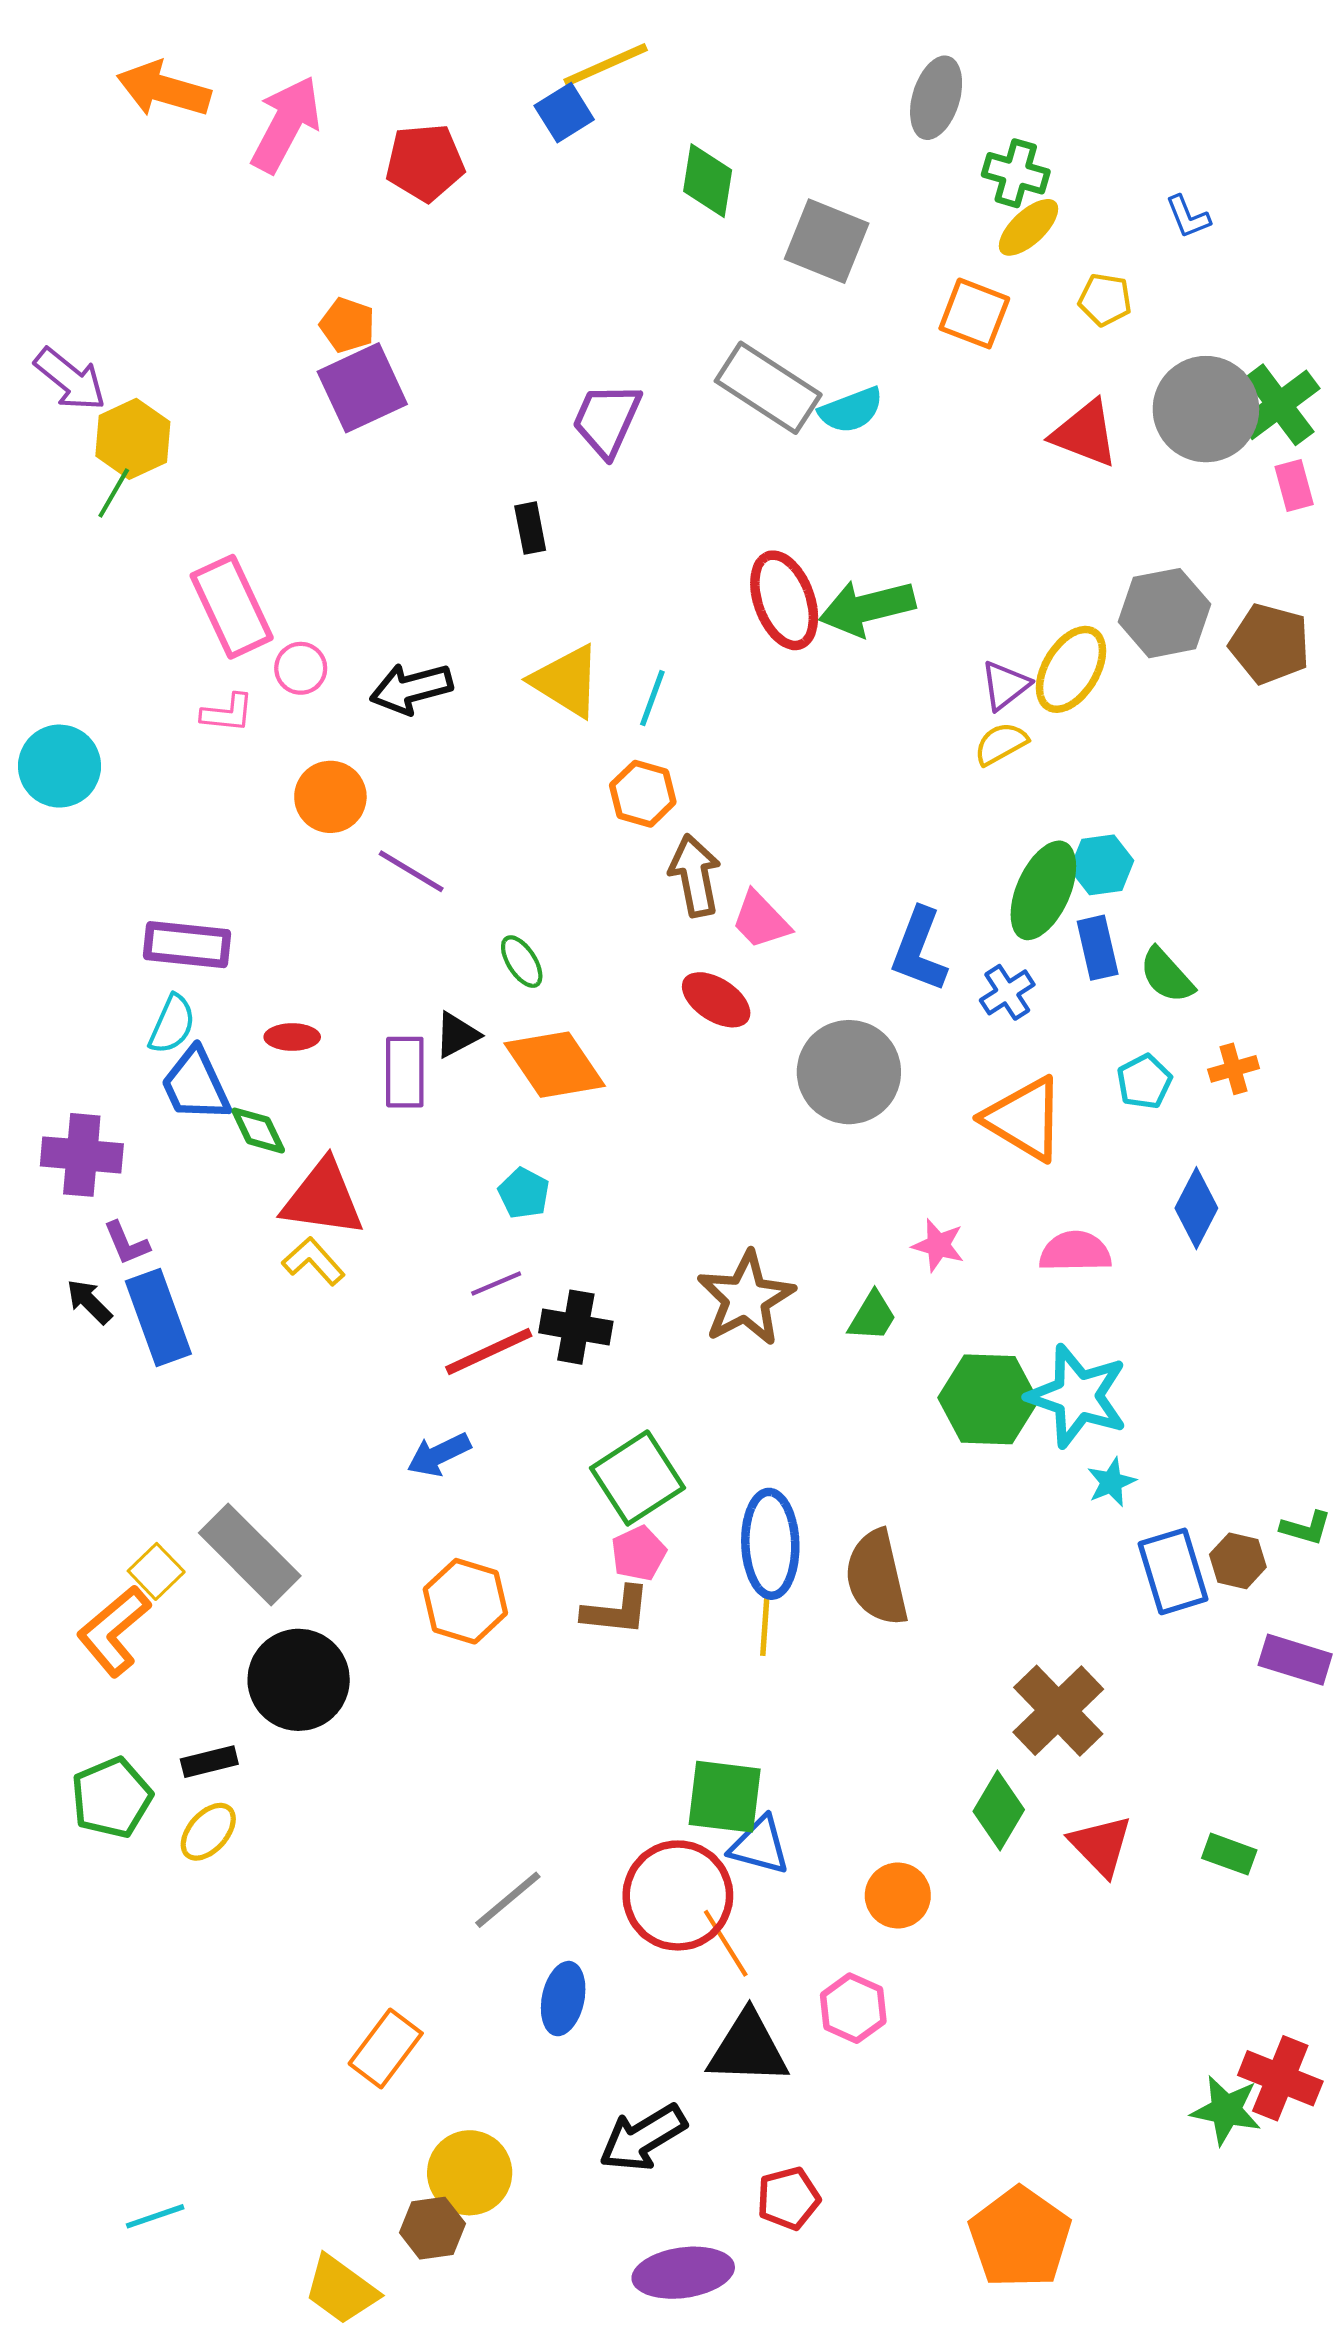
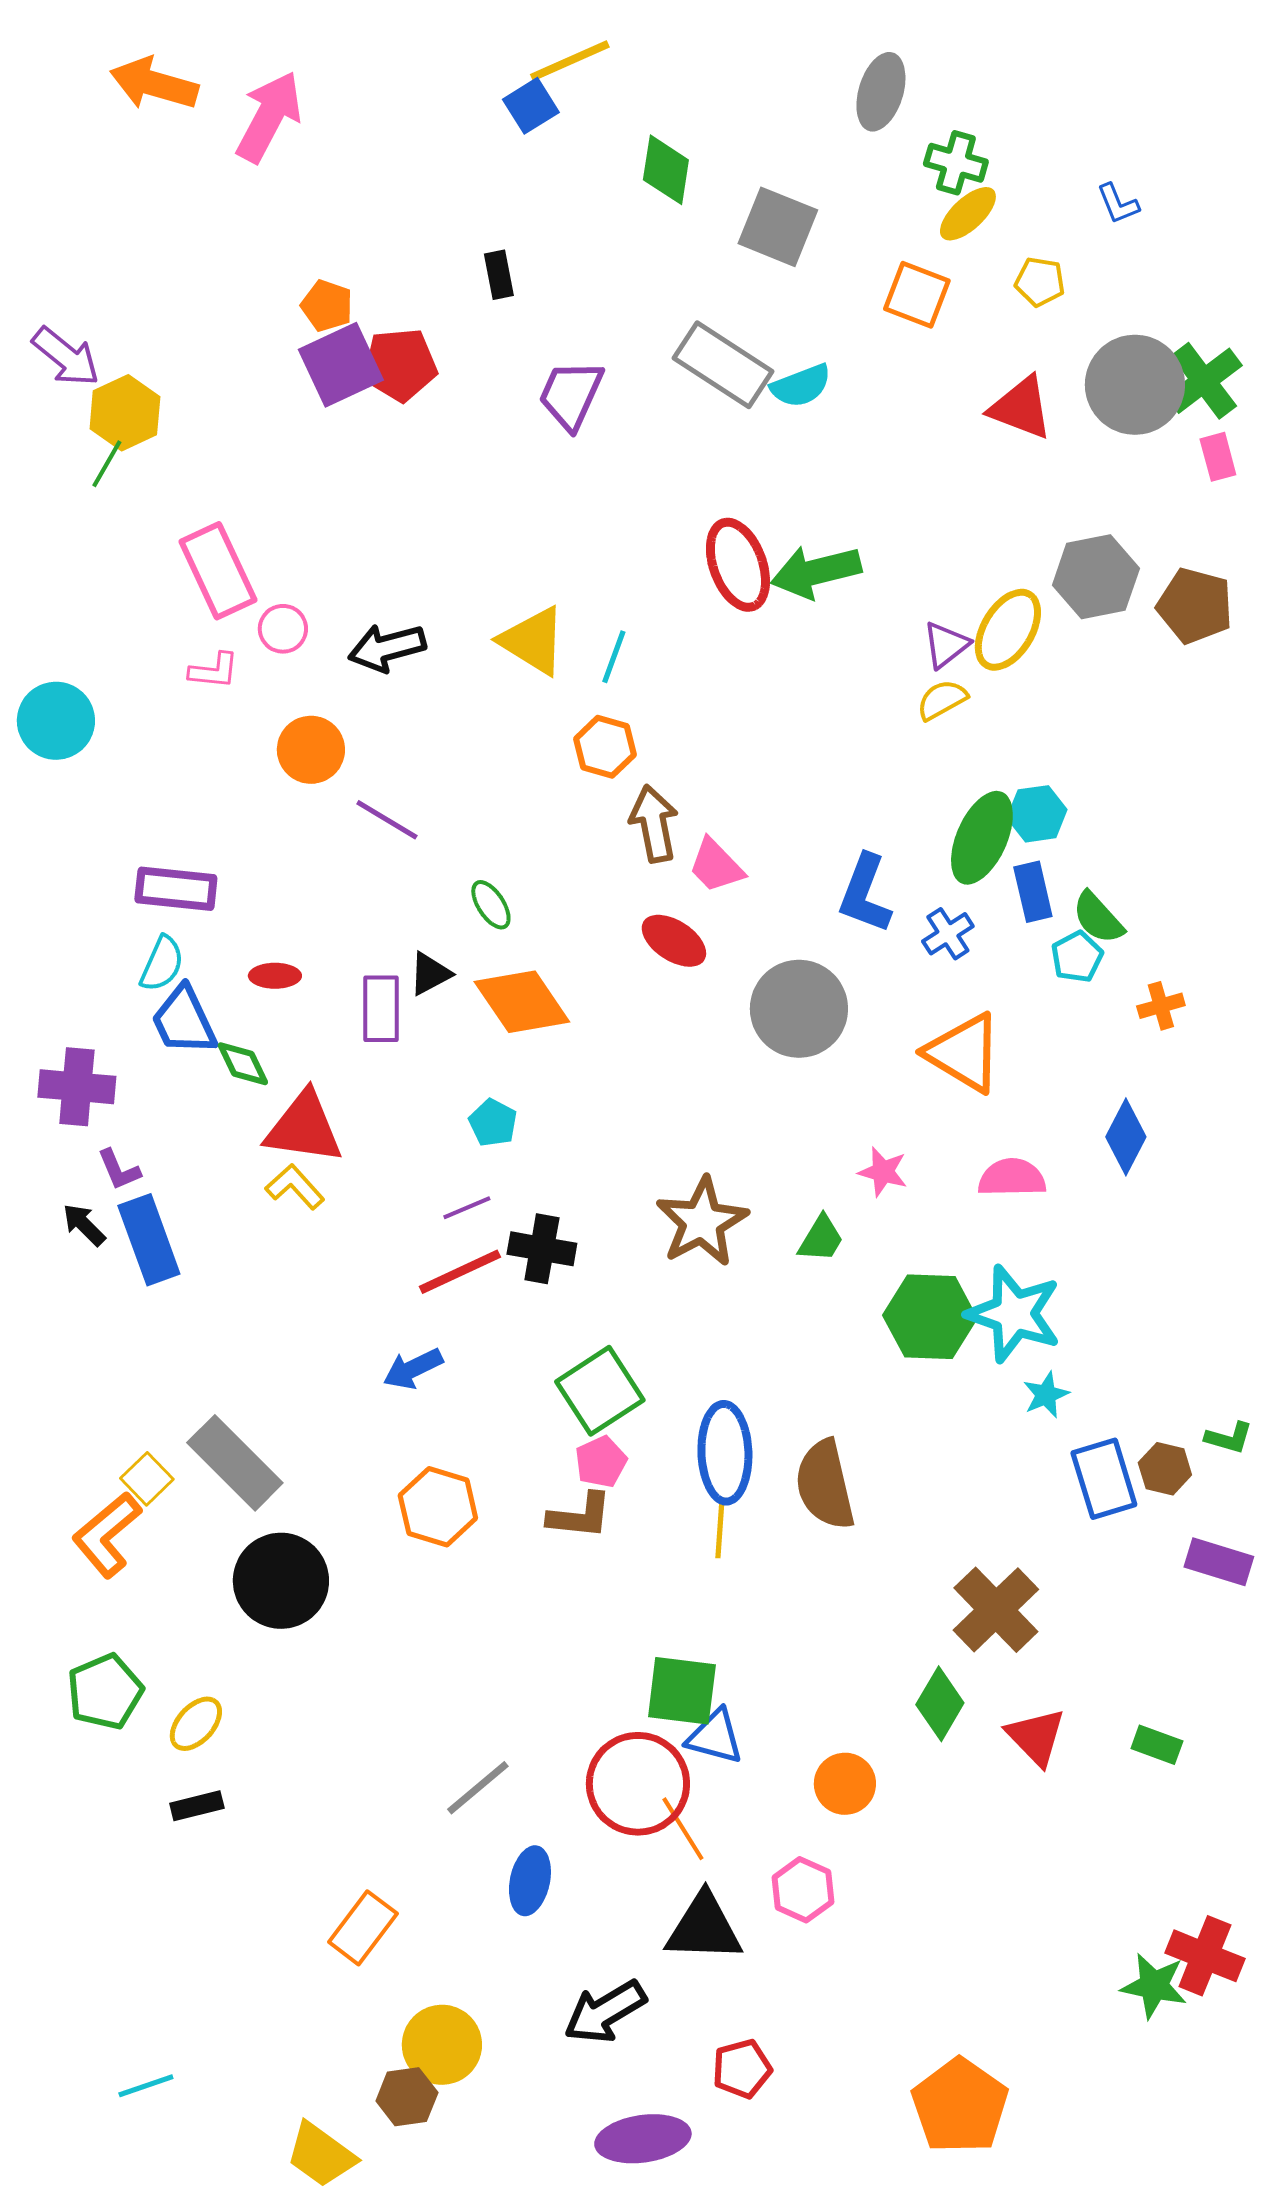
red pentagon: (425, 163) -> (400, 365), moved
black rectangle: (530, 528) -> (499, 275), moved
cyan pentagon: (1144, 1082) -> (1077, 957), moved
black rectangle: (209, 1762) -> (197, 1806), moved

